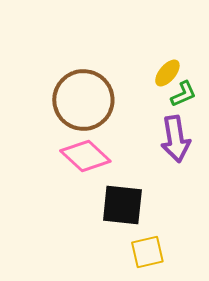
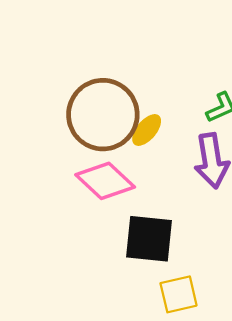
yellow ellipse: (167, 73) -> (147, 130), moved

